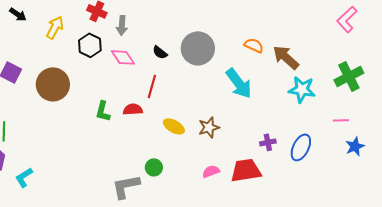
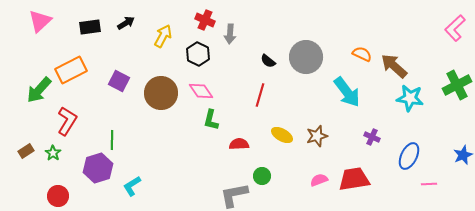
black arrow: (18, 14) -> (126, 23), turned -66
pink diamond: (123, 57) -> (201, 91), moved
red semicircle: (133, 109) -> (239, 144), moved
pink line: (341, 120) -> (429, 184), moved
purple cross: (268, 142) -> (372, 137), moved, turned 35

